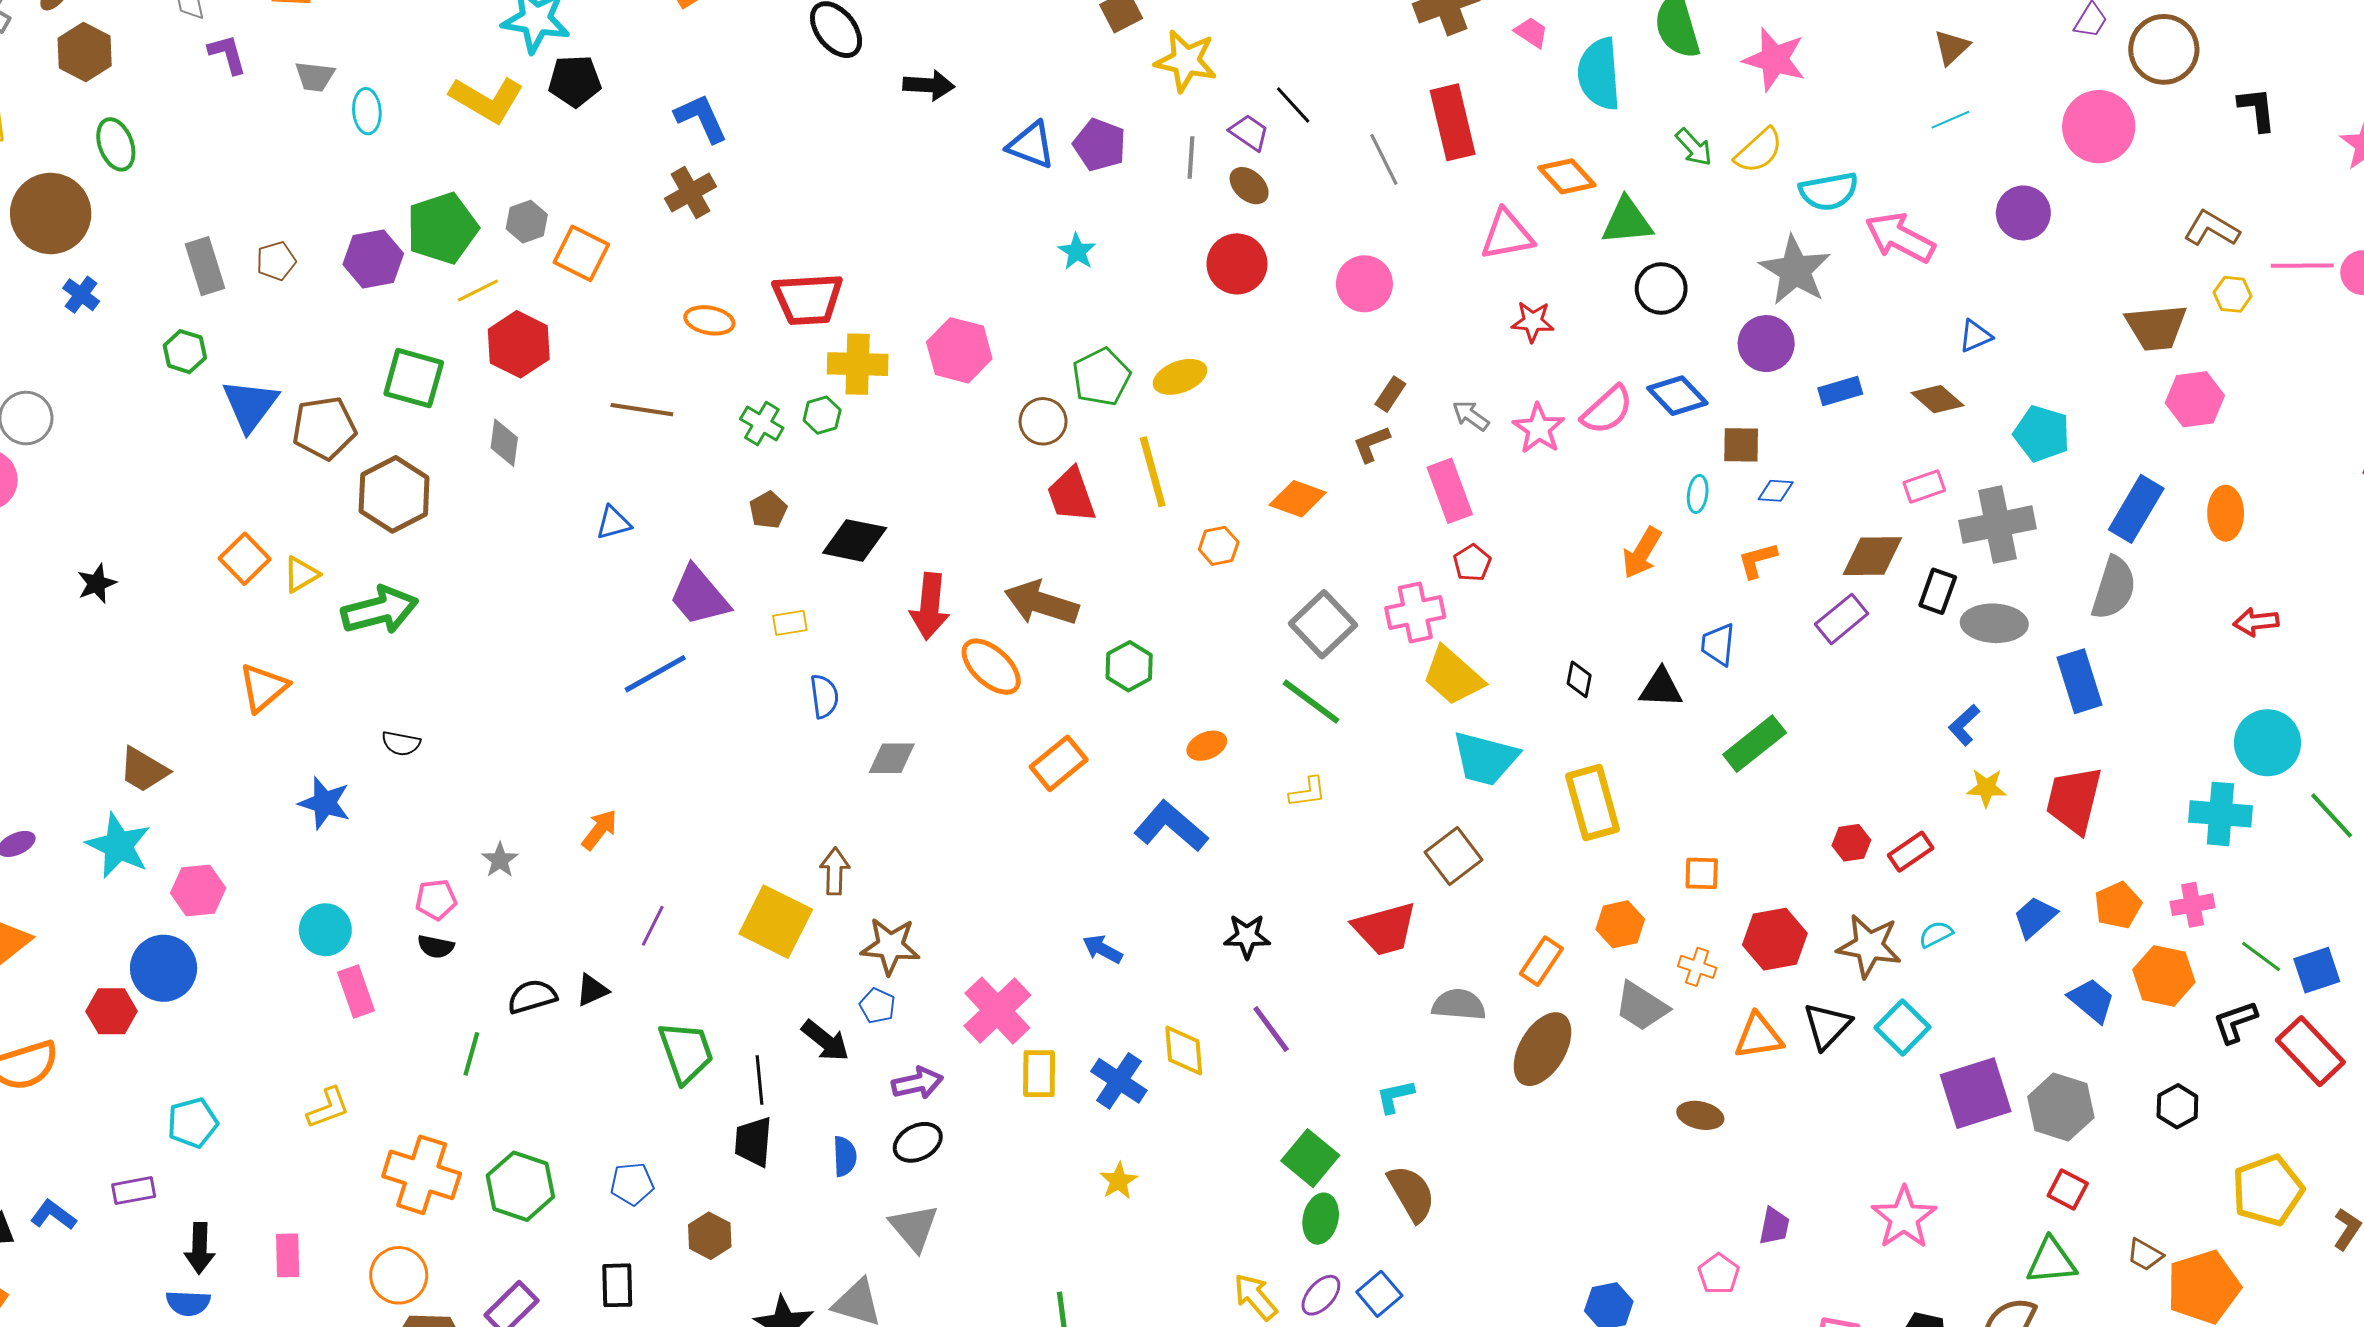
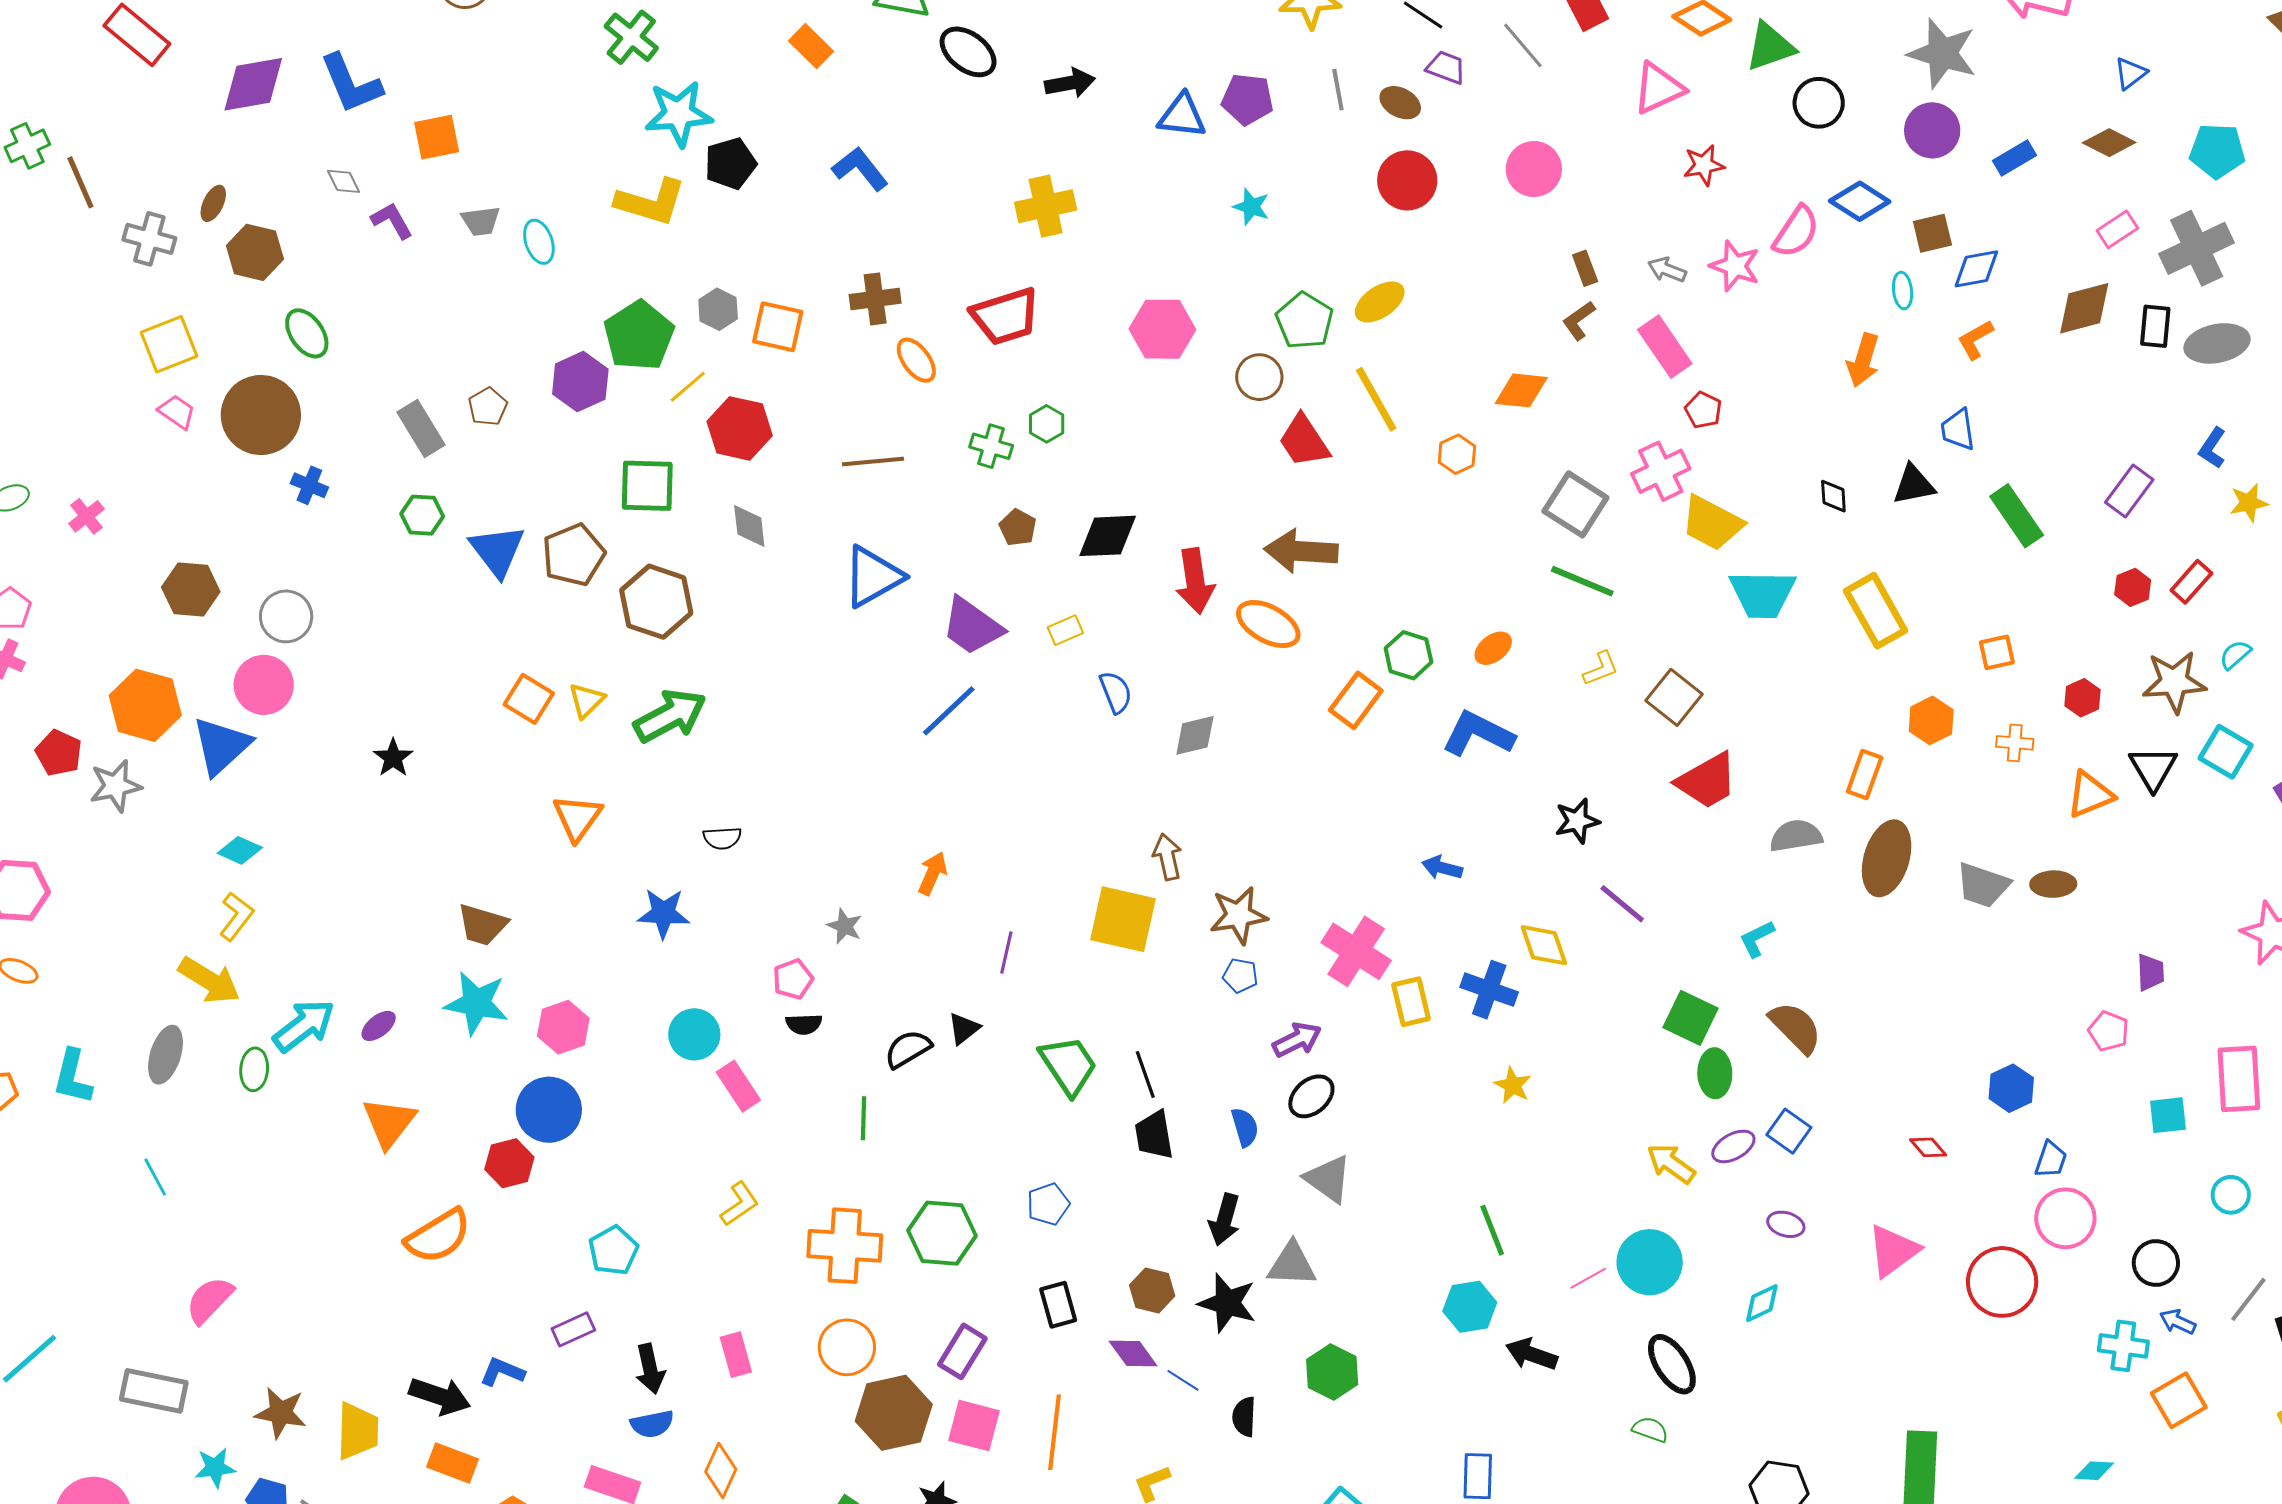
purple trapezoid: (1249, 133) -> (1446, 67), moved
brown cross: (691, 193) -> (875, 299), moved, turned 36
orange ellipse: (709, 320) -> (916, 360), turned 57
yellow cross: (858, 364) -> (1046, 206), moved
brown rectangle: (1390, 394) -> (1585, 268), turned -40
blue diamond: (1776, 491) -> (1976, 269), size x1.4
blue triangle: (613, 523) -> (873, 577), size x1.8
purple rectangle: (1842, 619) -> (2129, 491), moved
green hexagon: (1129, 666) -> (1408, 655), moved
green rectangle: (1755, 744) -> (2017, 516), turned -72
brown square: (1453, 856) -> (1674, 697), moved
red hexagon: (1775, 939) -> (2083, 698), size x0.6
gray trapezoid: (1641, 1006) -> (1983, 885), moved
black arrow: (825, 1041) -> (1225, 1220), moved, turned 81
brown hexagon: (710, 1236) -> (1152, 1291), moved
purple ellipse: (1321, 1295) -> (1733, 1146), turned 33

